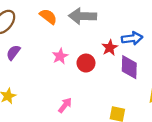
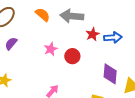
red star: (110, 48) -> (93, 34), moved
purple diamond: (129, 67) -> (110, 74), moved

